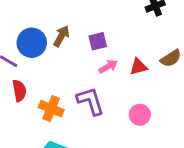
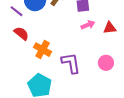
red semicircle: (19, 91) -> (21, 33), turned -49
purple L-shape: (90, 101) -> (71, 63), moved

